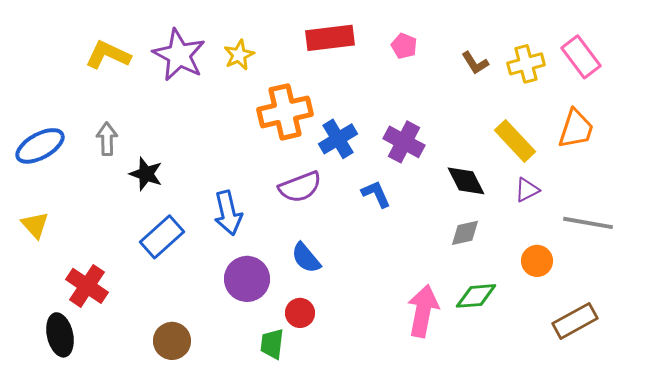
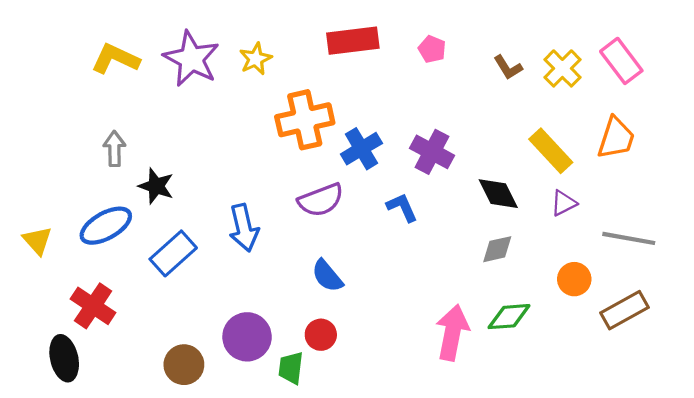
yellow cross: (526, 64) -> (562, 68), turned -30
blue ellipse: (40, 146) -> (106, 226), moved
purple circle: (247, 279) -> (247, 337), moved
brown rectangle: (575, 321) -> (625, 310), moved

